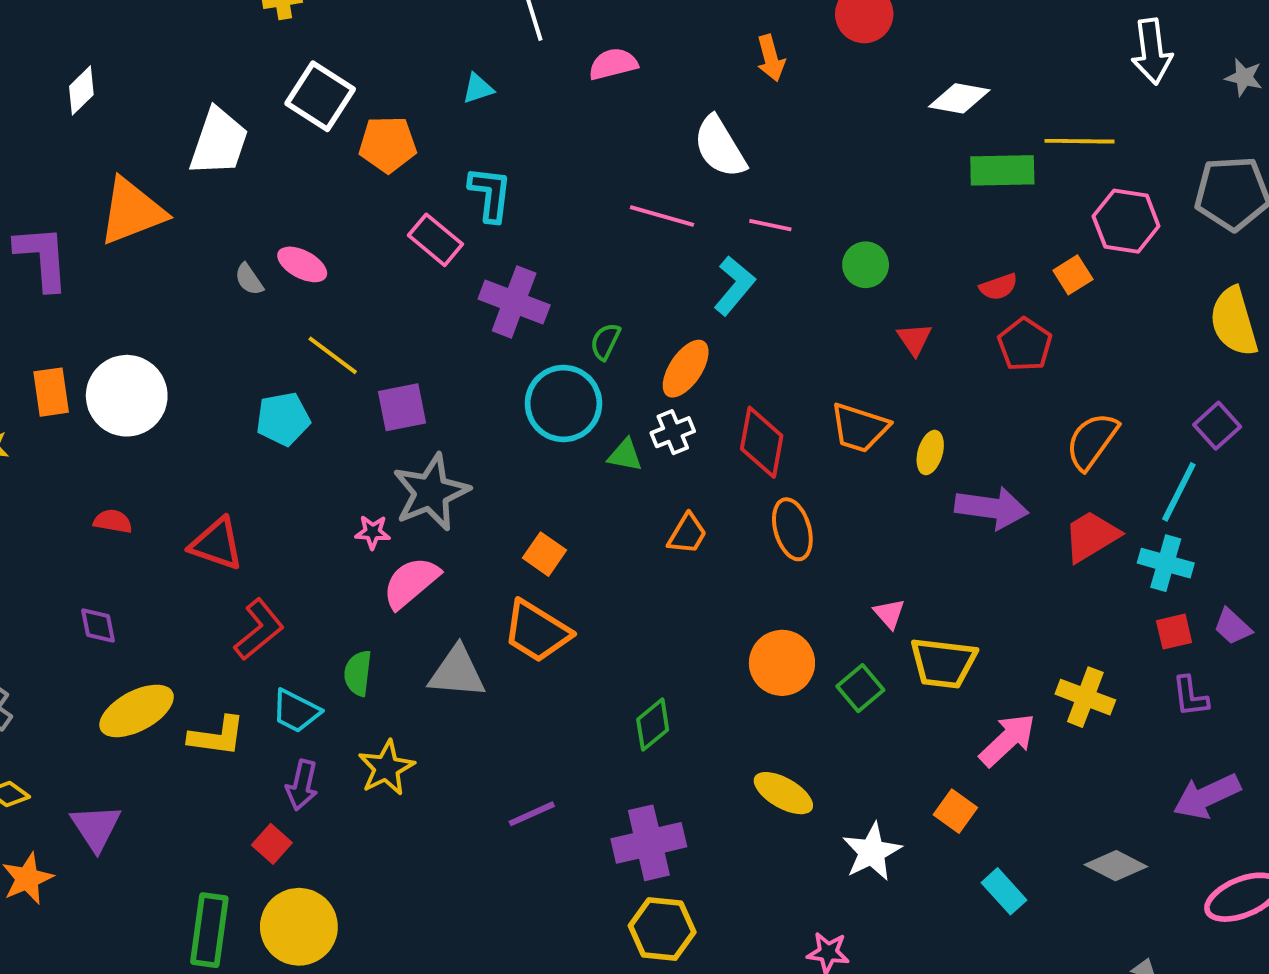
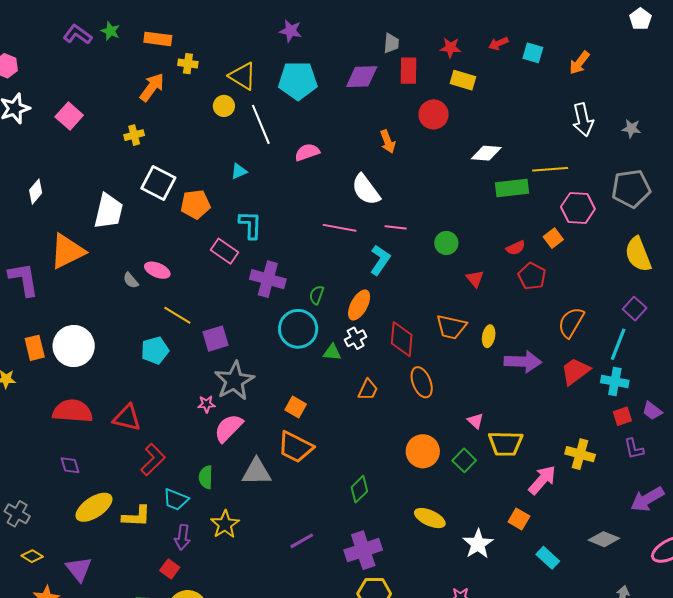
red semicircle: (113, 521) -> (73, 411), size x2.0

